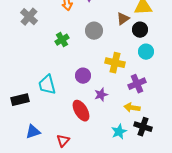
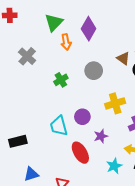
brown triangle: (123, 19) -> (123, 58), turned -48
yellow cross: (115, 63) -> (115, 103), turned -30
cyan trapezoid: (47, 85) -> (59, 126), moved
cyan star: (119, 132) -> (114, 166), moved

